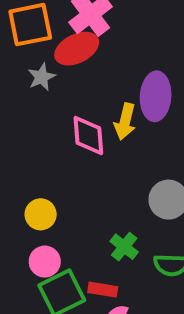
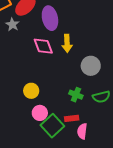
purple ellipse: (156, 96) -> (50, 18), moved
yellow arrow: (125, 121) -> (67, 43), moved

